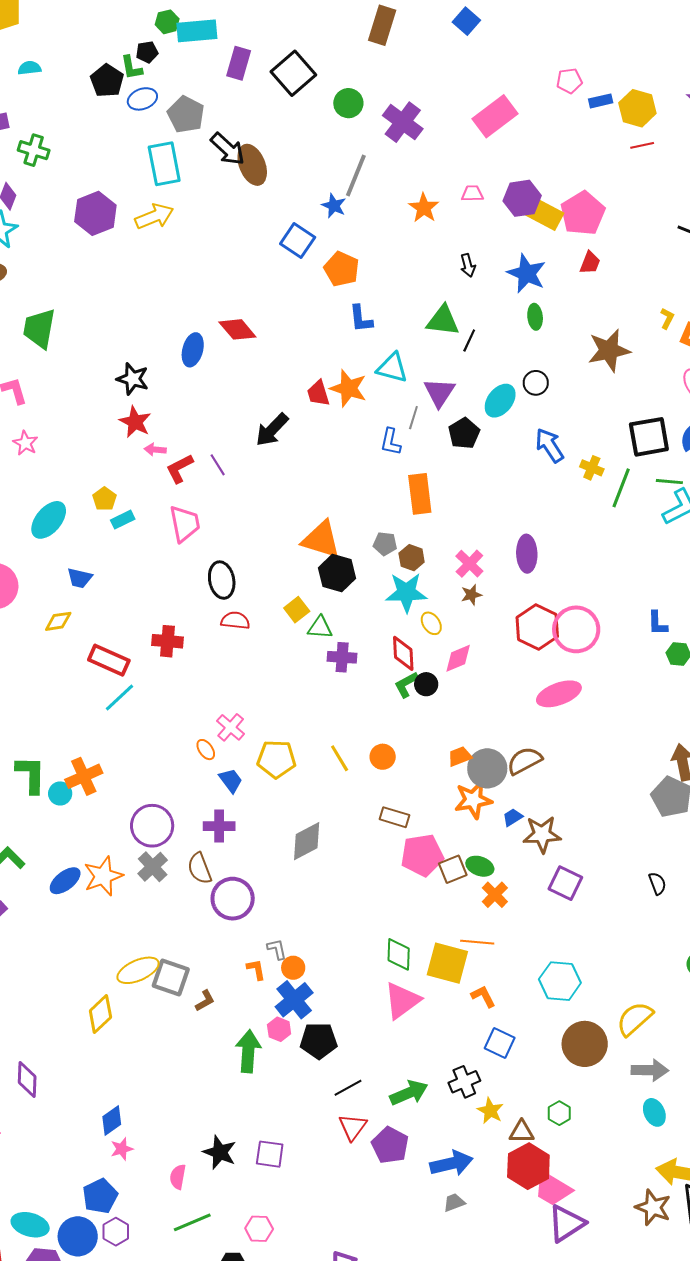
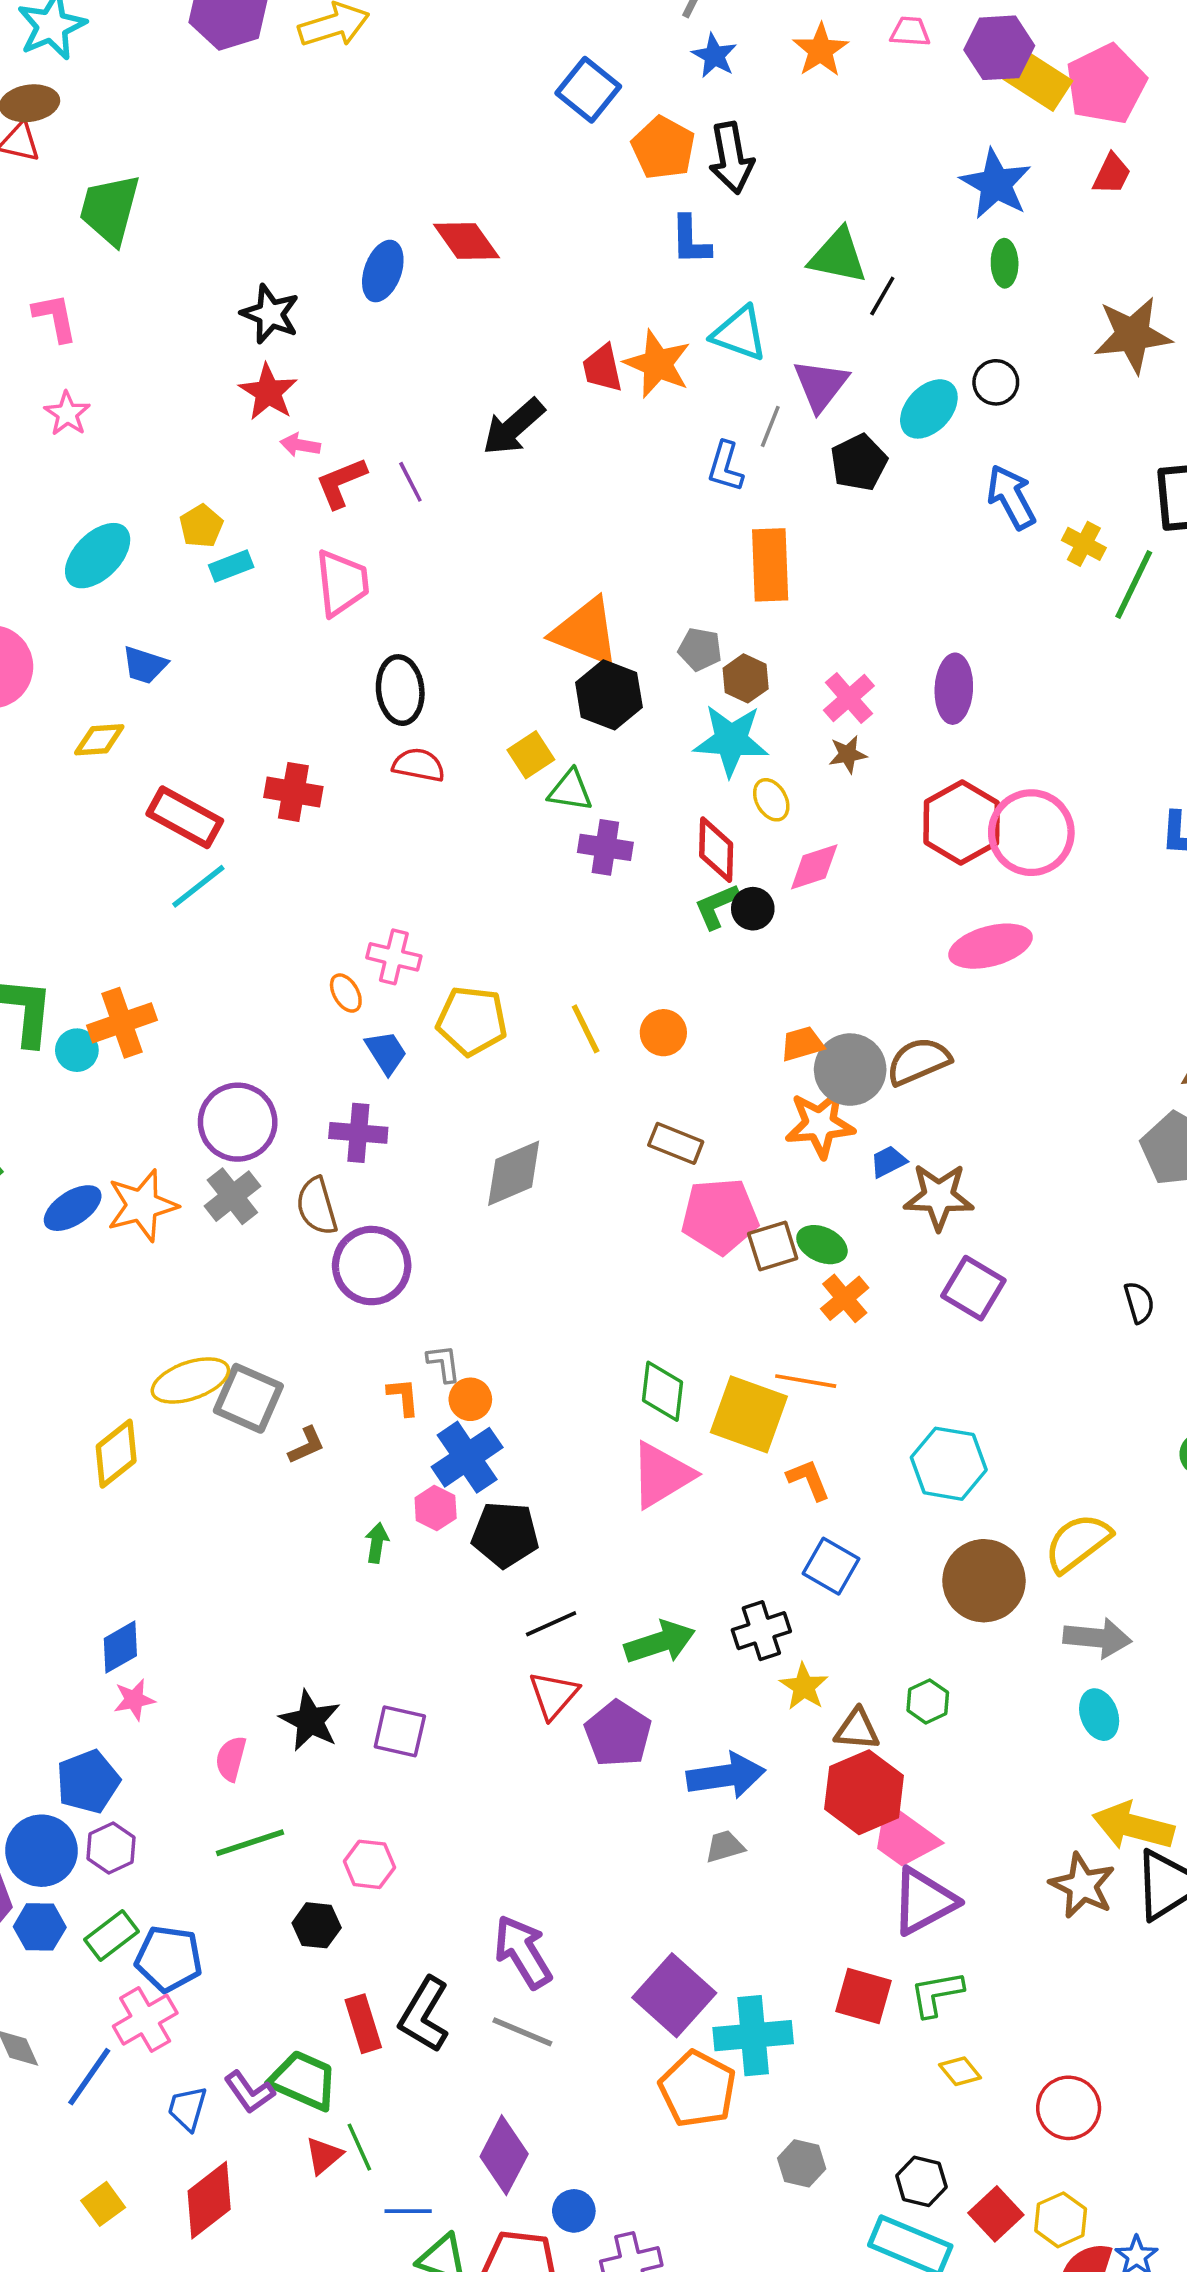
blue star: (334, 206) -> (714, 56), moved
black arrow: (468, 265) -> (731, 158), moved, size x1.6
pink cross: (231, 727) -> (394, 957), turned -32
green arrow: (248, 1051) -> (377, 1543), size x0.5

